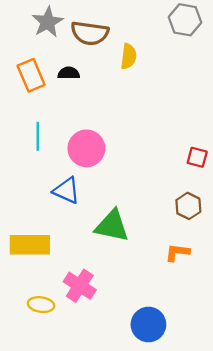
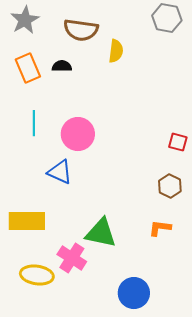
gray star: (48, 22) -> (25, 20), moved
green triangle: (112, 226) -> (101, 233), moved
yellow ellipse: (41, 305) -> (37, 275), size x1.4

